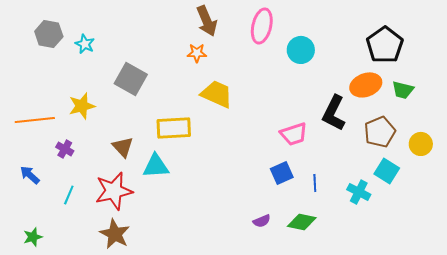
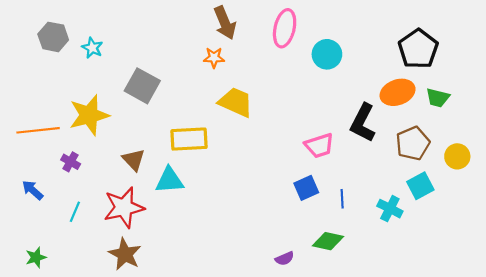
yellow star: (82, 106) -> (89, 115), size x1.4
cyan square: (387, 171) -> (420, 186), turned 30
purple semicircle: (262, 221) -> (285, 259), moved

